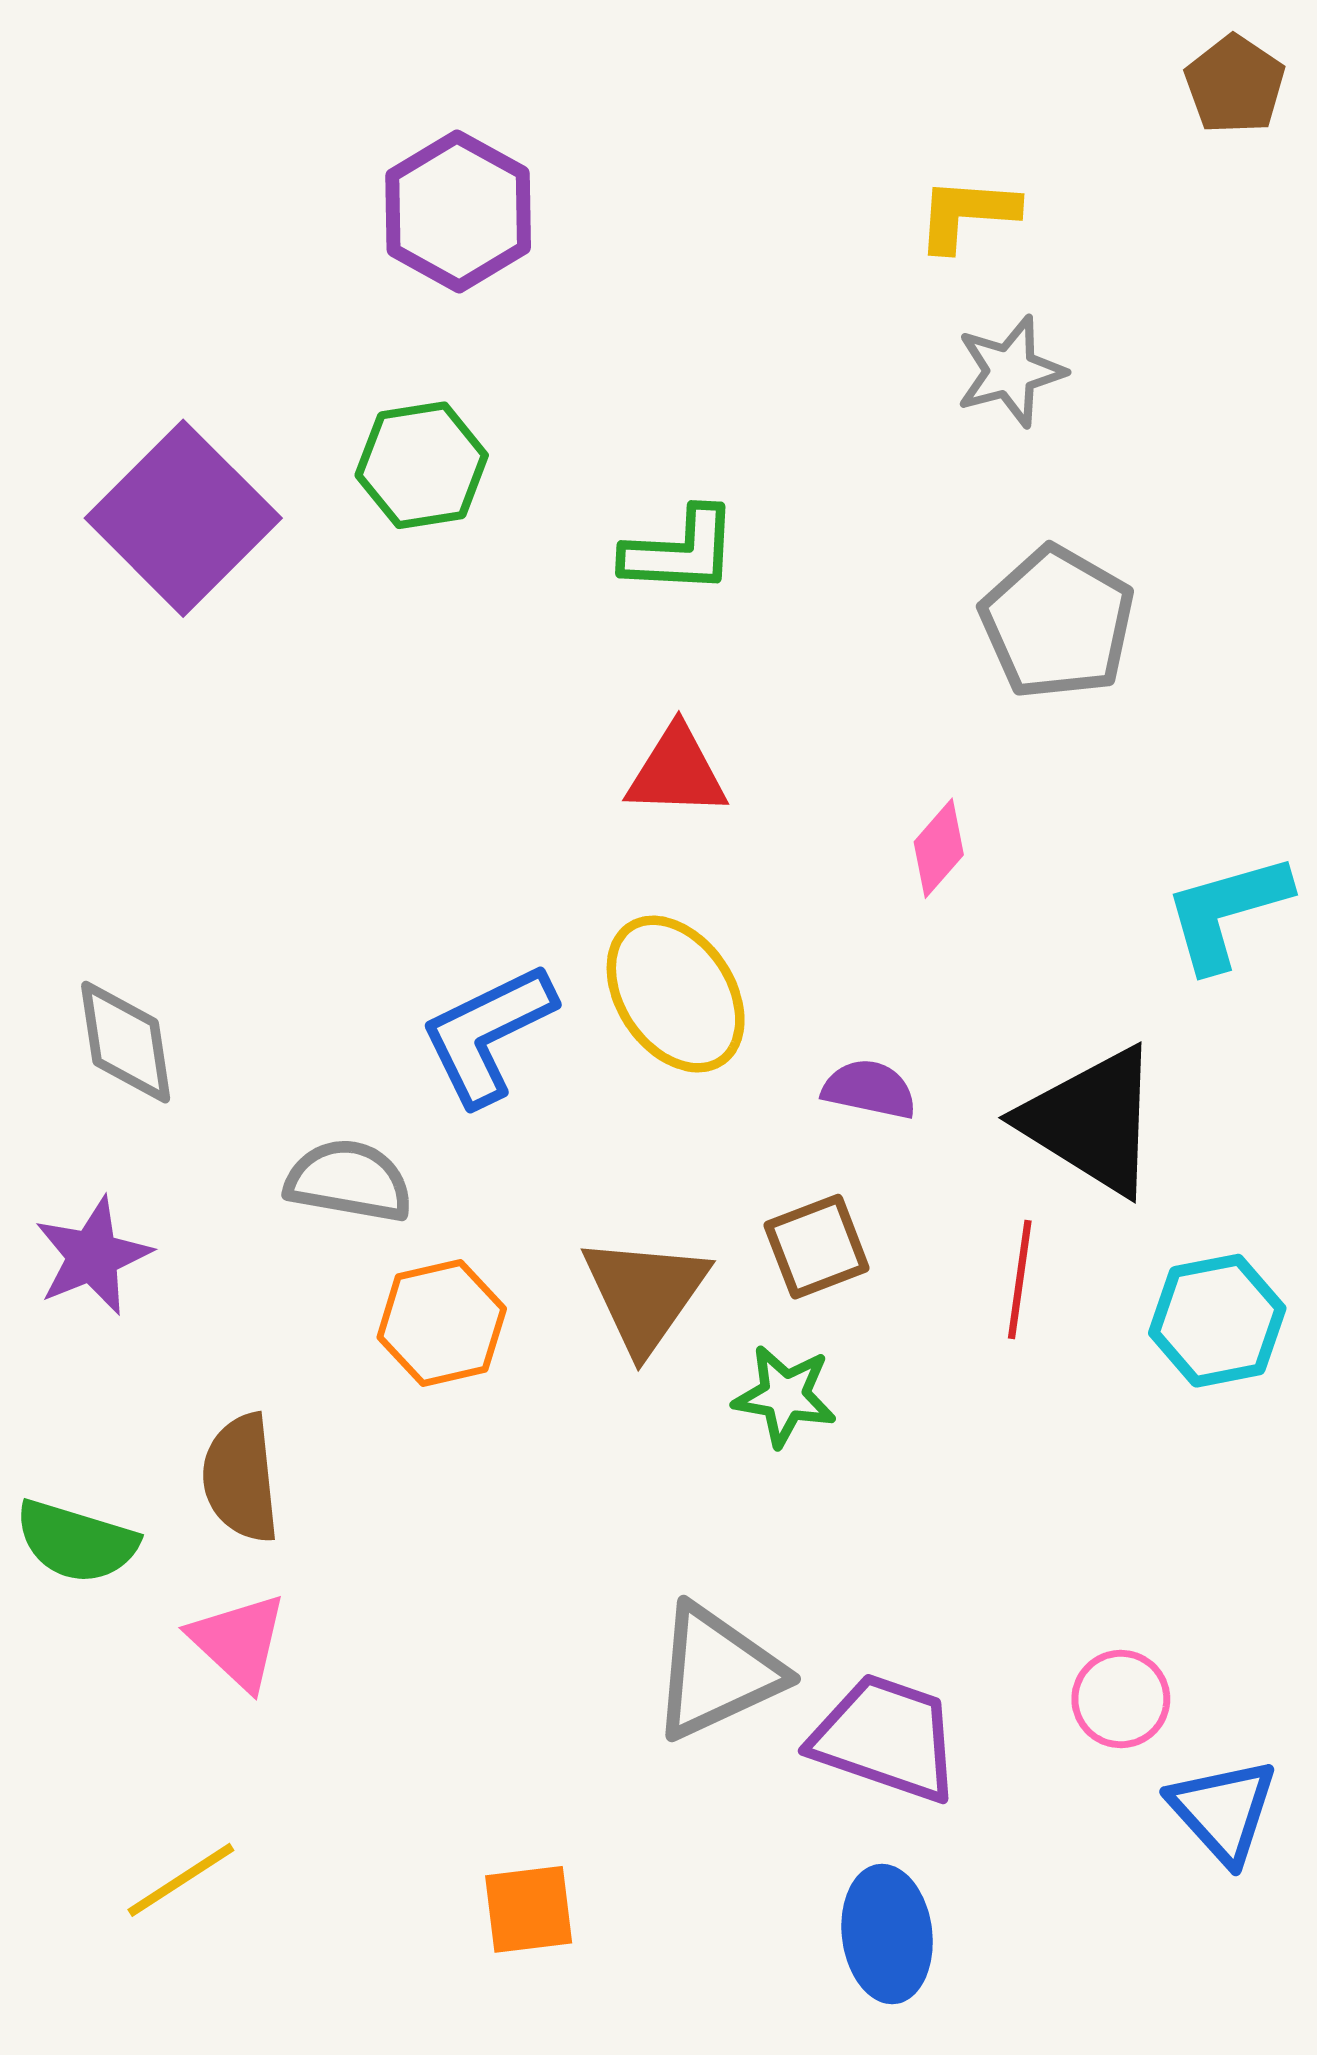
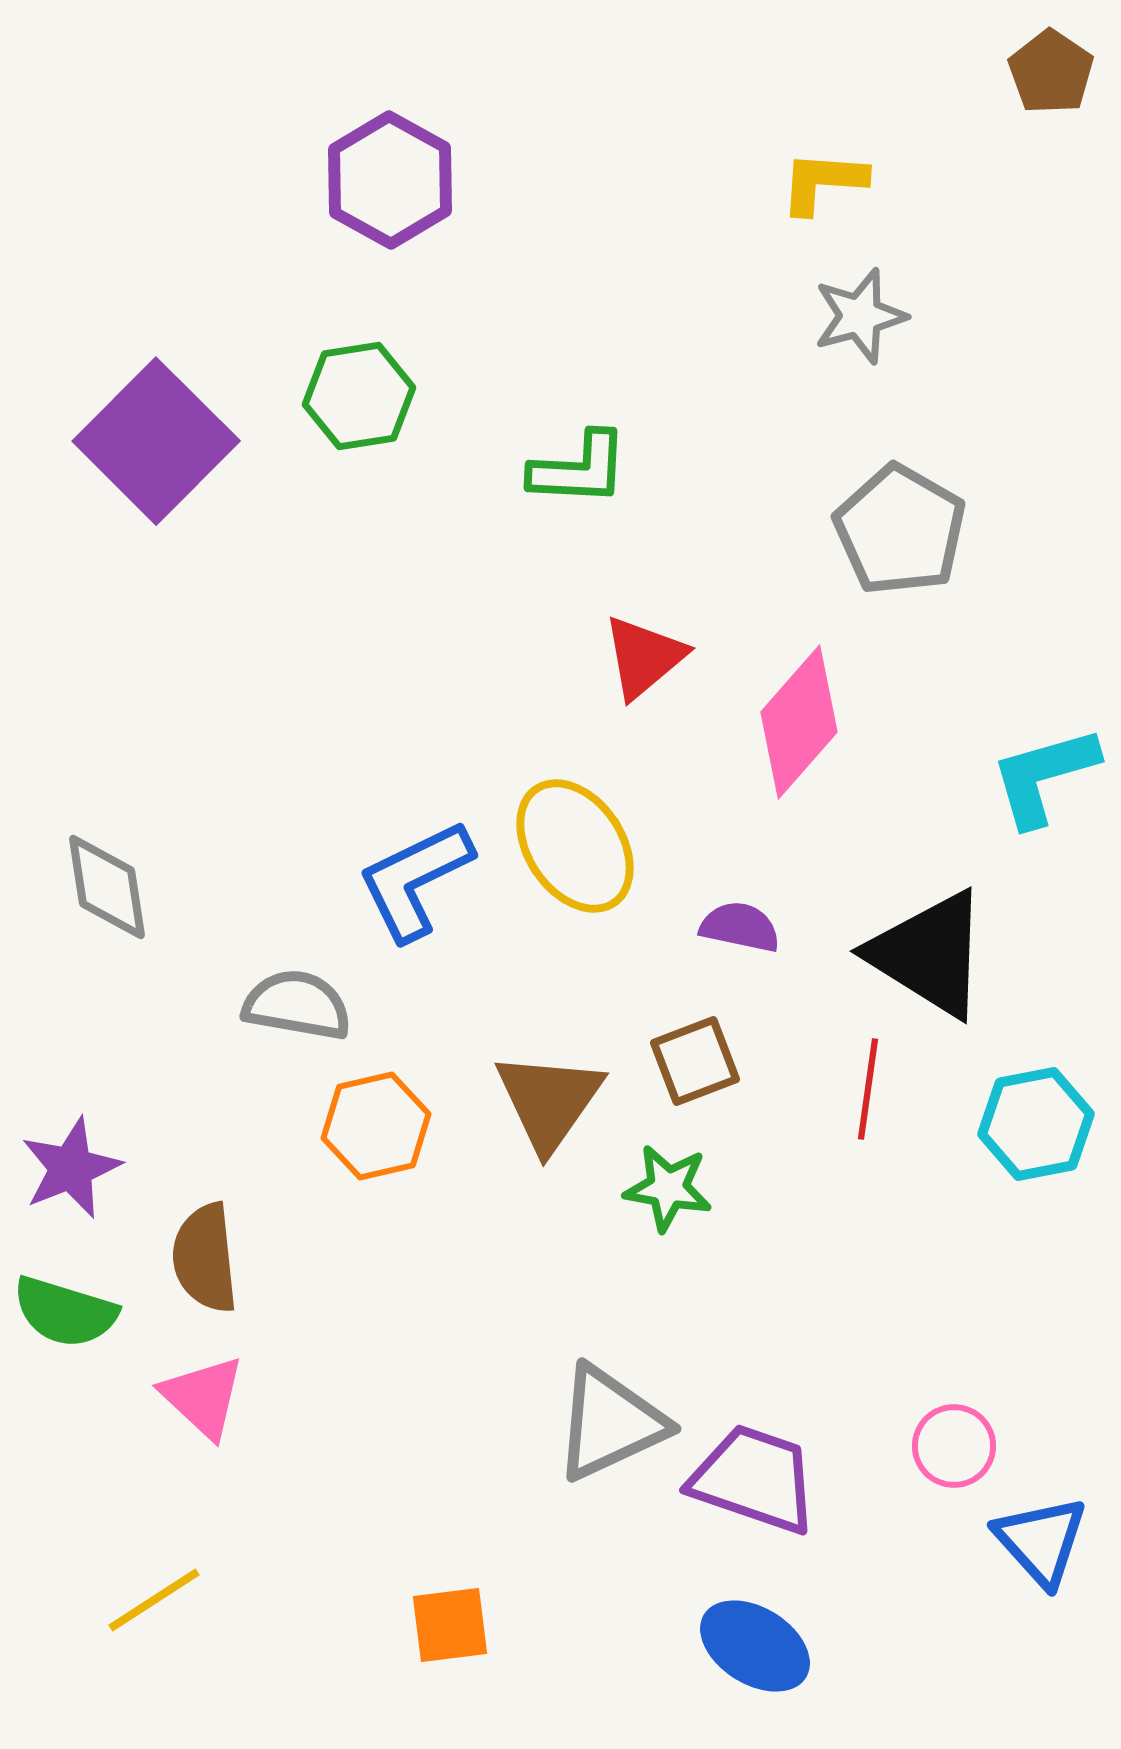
red triangle: (677, 772) -> (644, 657), moved, turned -42
pink diamond: (939, 848) -> (799, 722), size x1.8
purple star: (93, 1256) -> (71, 1168), moved
blue ellipse: (887, 1934) -> (755, 1646), turned -51

